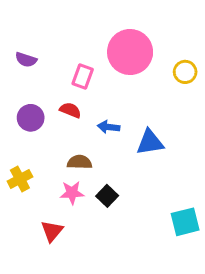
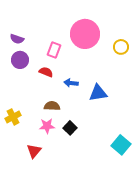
purple circle: (31, 118) -> (20, 60), moved
cyan square: (185, 222) -> (121, 145), turned -36

